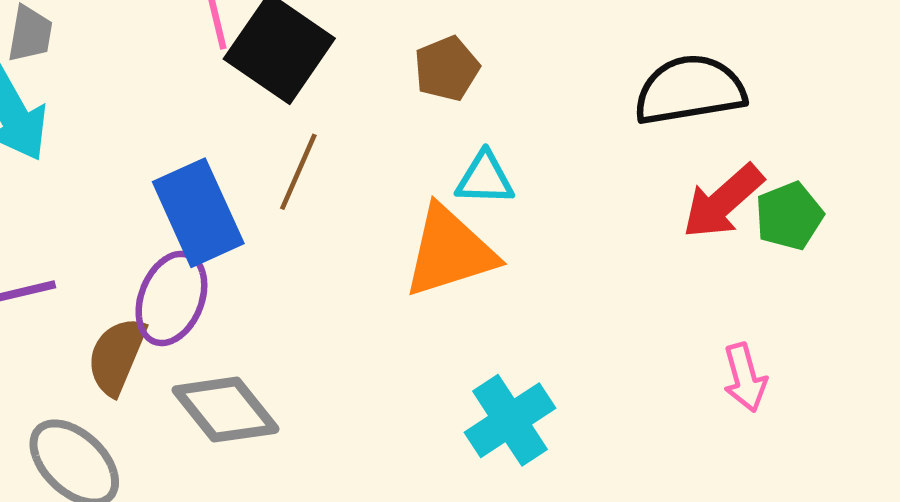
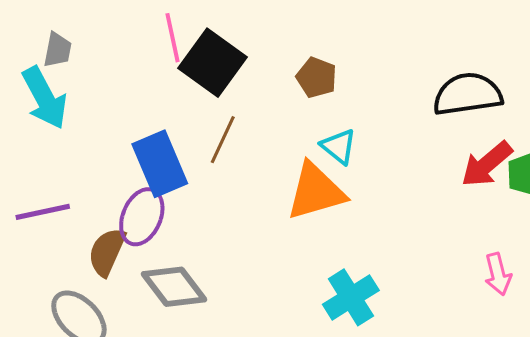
brown pentagon: (447, 69) -> (317, 77), turned -30
cyan triangle: (485, 178) -> (339, 146), turned 36

